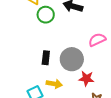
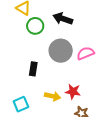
gray circle: (72, 59) -> (61, 51), moved
yellow arrow: (54, 84) -> (53, 96), moved

